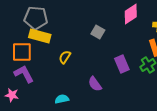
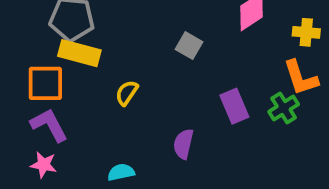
purple semicircle: (95, 84) -> (183, 144), turned 49
pink star: (12, 95) -> (43, 165), moved

